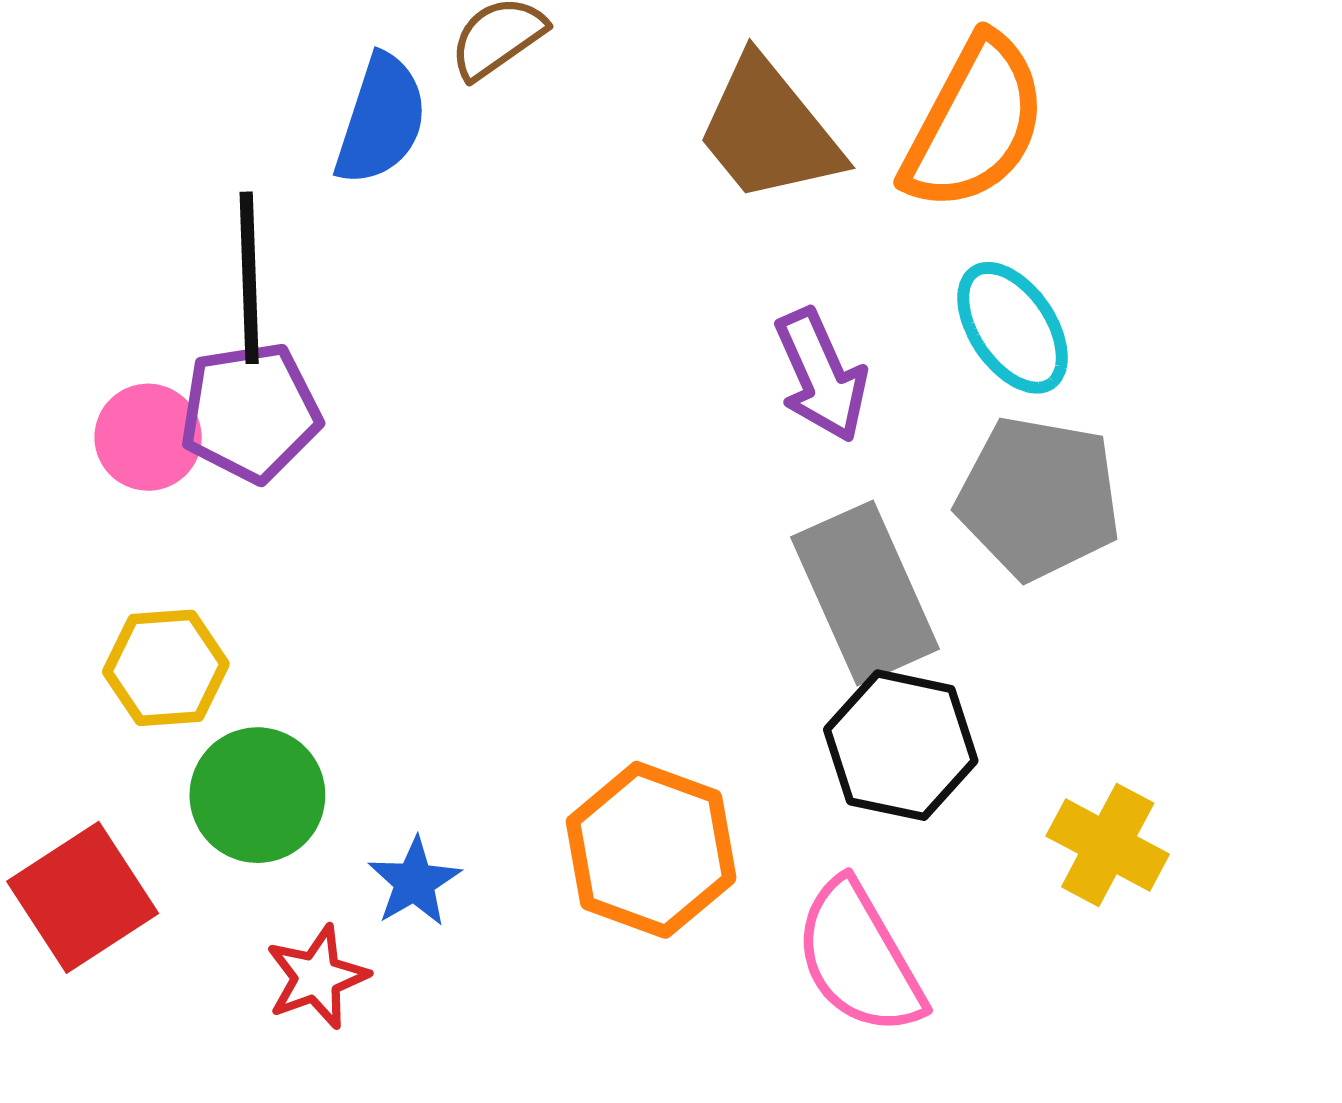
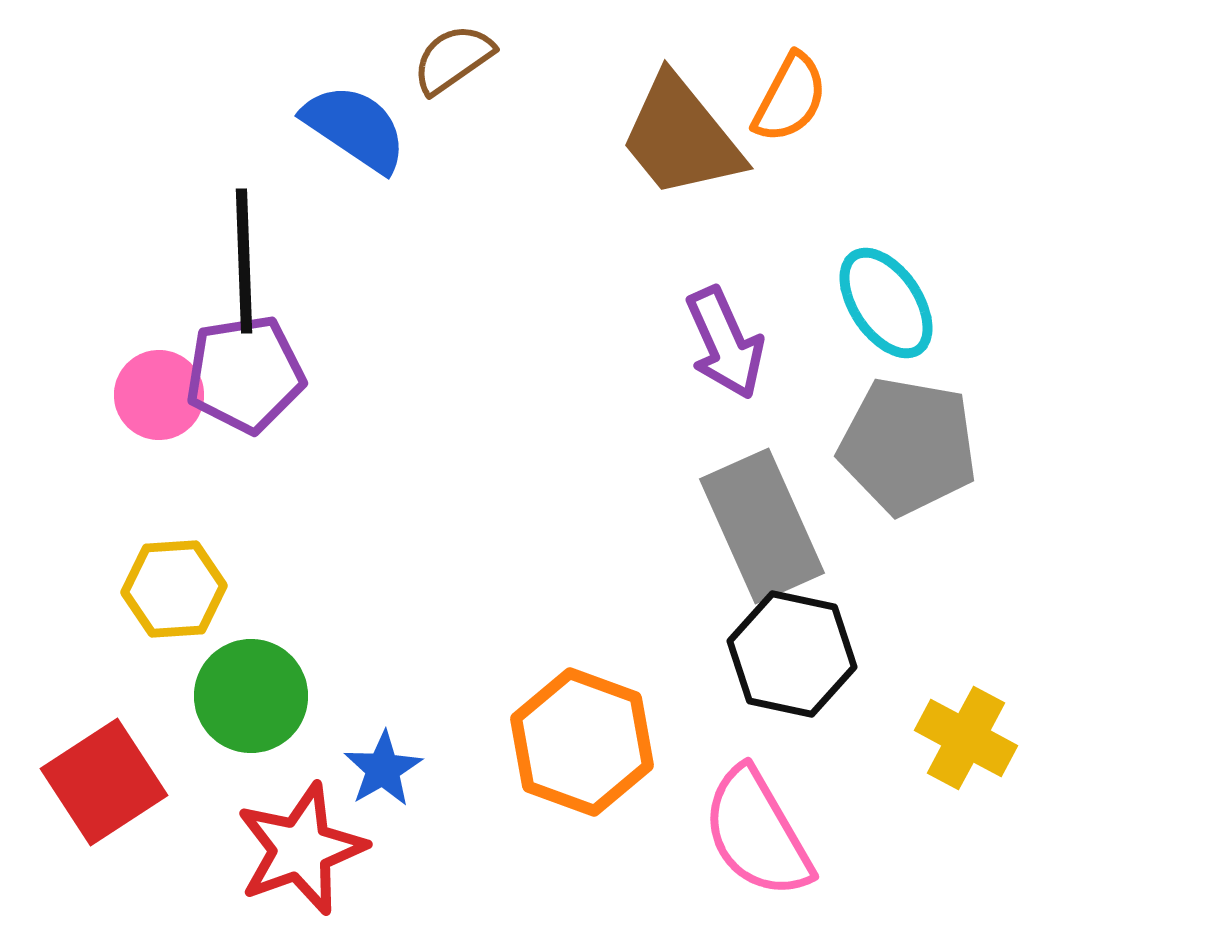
blue semicircle: (381, 120) -> (355, 128), turned -74
orange semicircle: (974, 123) -> (790, 98), moved, size x0.6
red star: (317, 977) -> (301, 849), size x1.5

